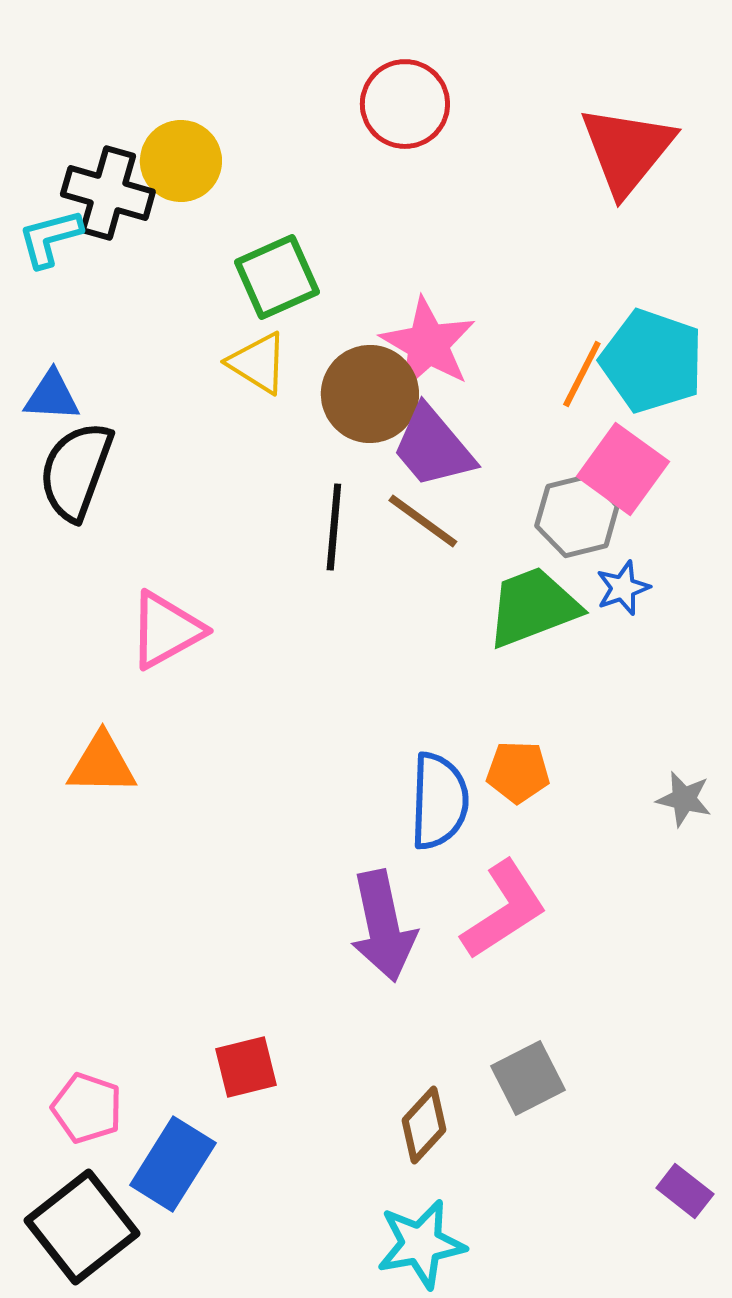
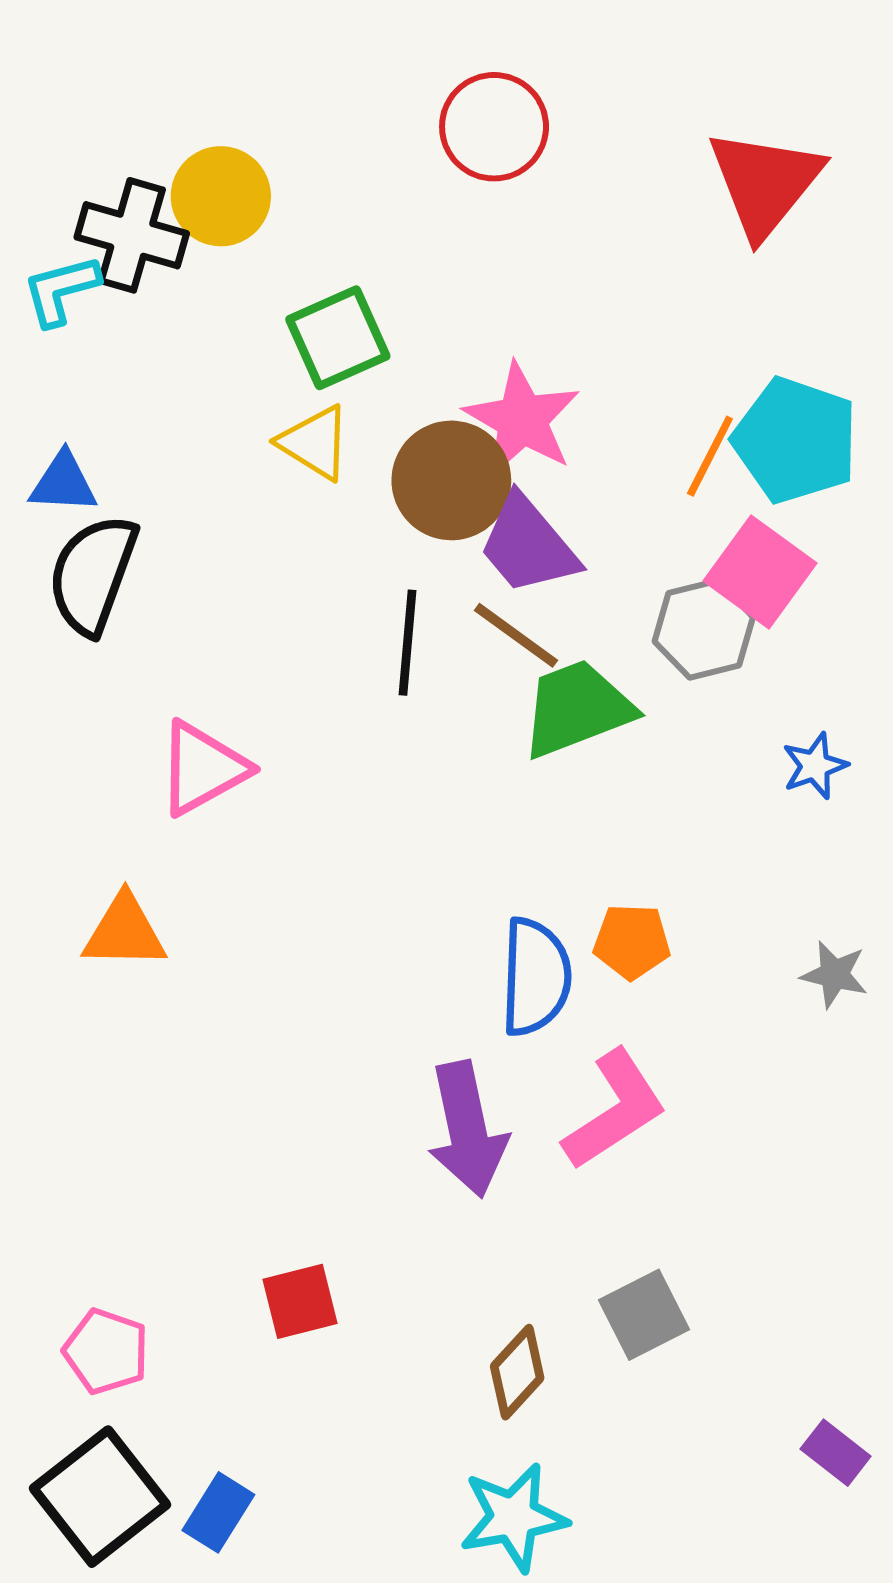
blue star: (623, 588) -> (815, 766), moved
green trapezoid: (533, 607) -> (577, 709), moved
blue rectangle: (173, 1164) -> (218, 1512), moved, size x0.7

